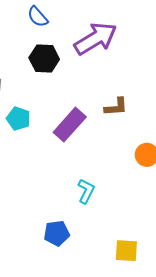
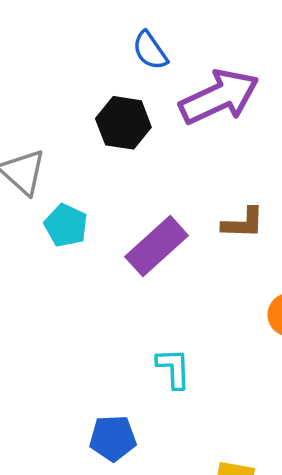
blue semicircle: (38, 17) -> (150, 51), moved
cyan L-shape: (86, 191) -> (174, 368), turned -35

